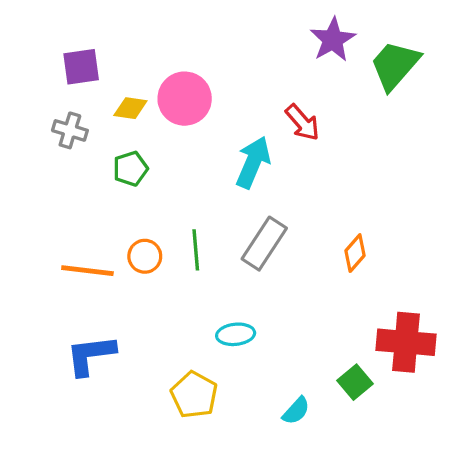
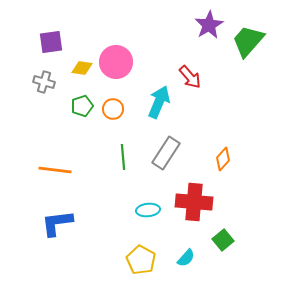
orange circle: (145, 256) -> (113, 109), moved
red cross: (406, 342) -> (194, 202), moved
yellow pentagon: (194, 395) -> (141, 260), moved

